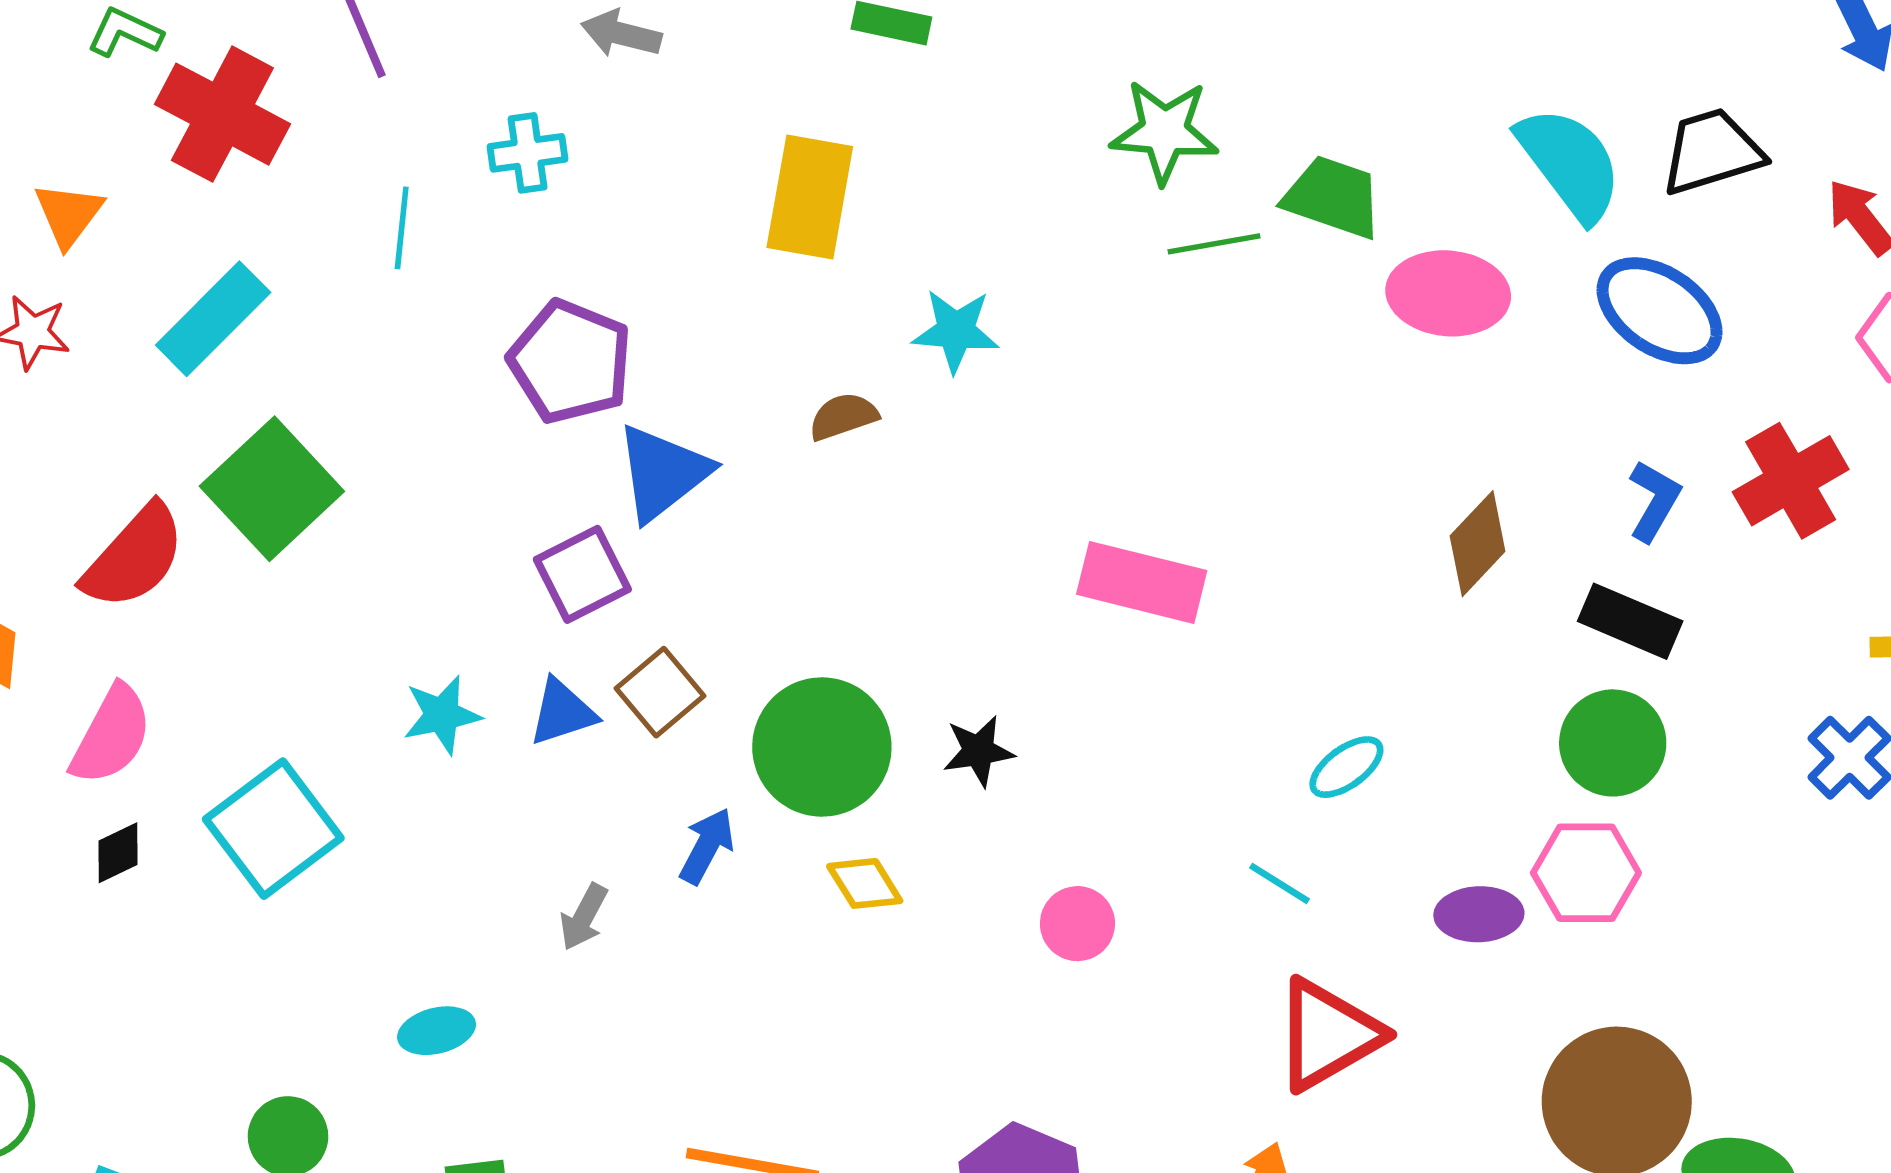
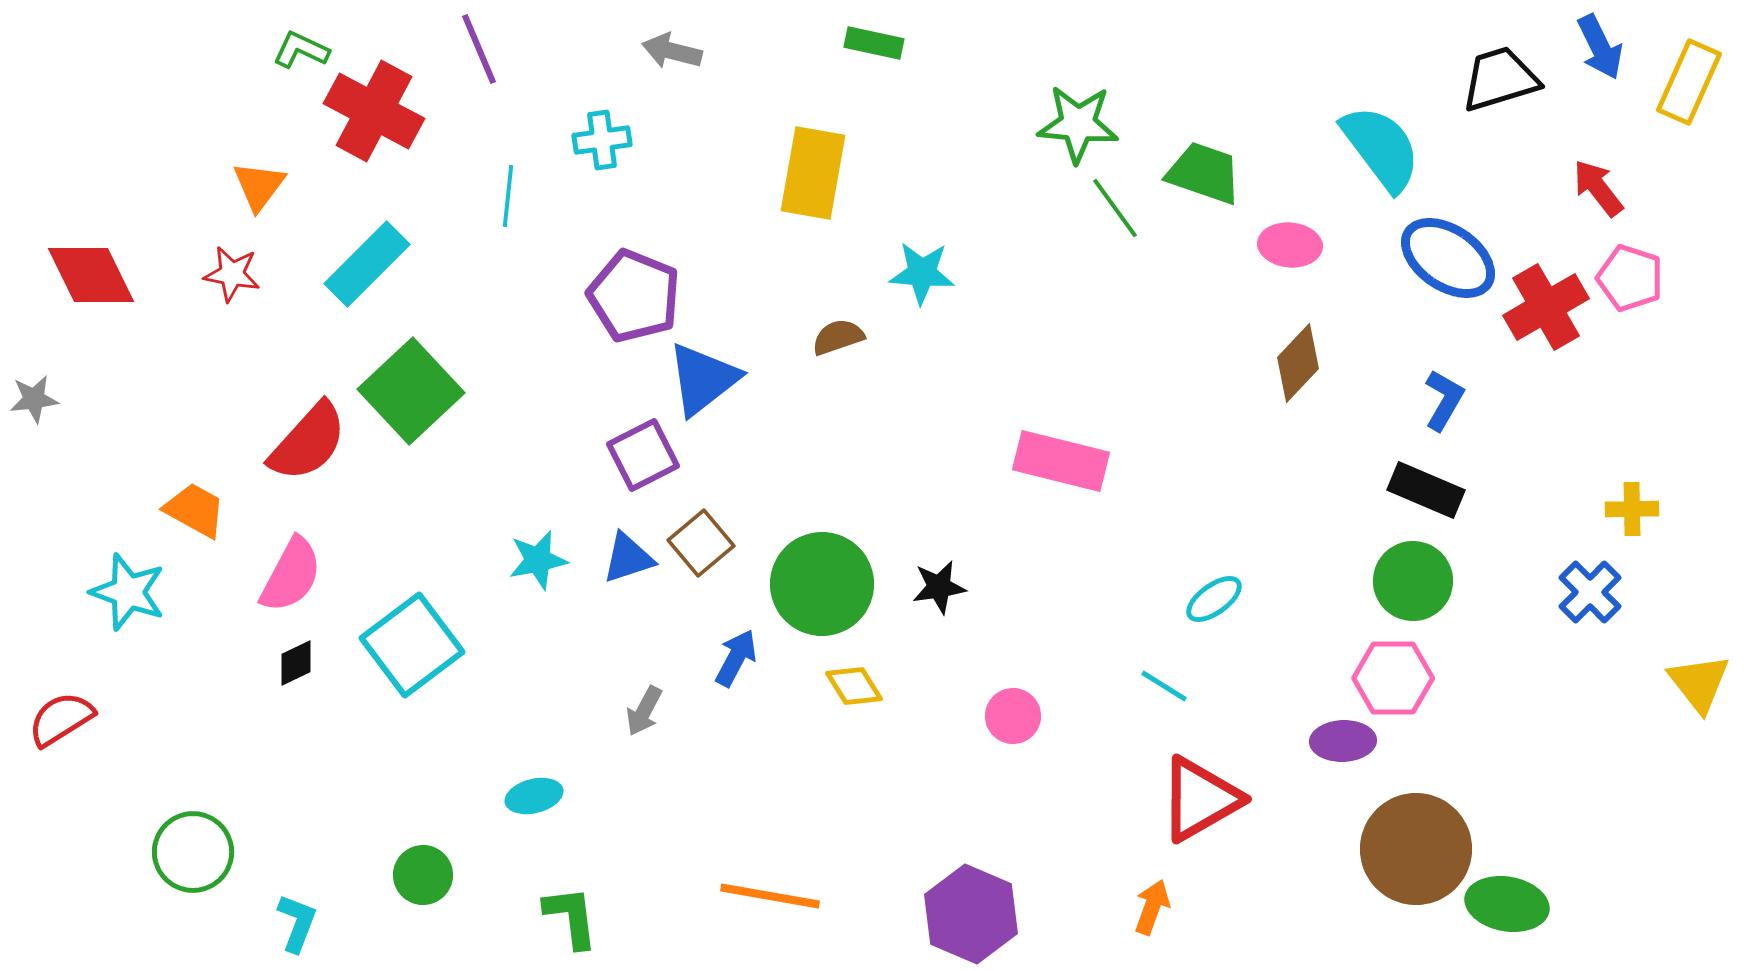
black trapezoid: (1712, 152) -> (1500, 79), moved
green line: (1214, 244) -> (1115, 208), turned 64
pink ellipse: (1448, 293) -> (1290, 245), size x0.7
red cross: (1791, 481) -> (1546, 307), moved
brown diamond: (1478, 544) -> (1298, 363), moved
purple ellipse: (1479, 914) -> (1343, 741), moved

